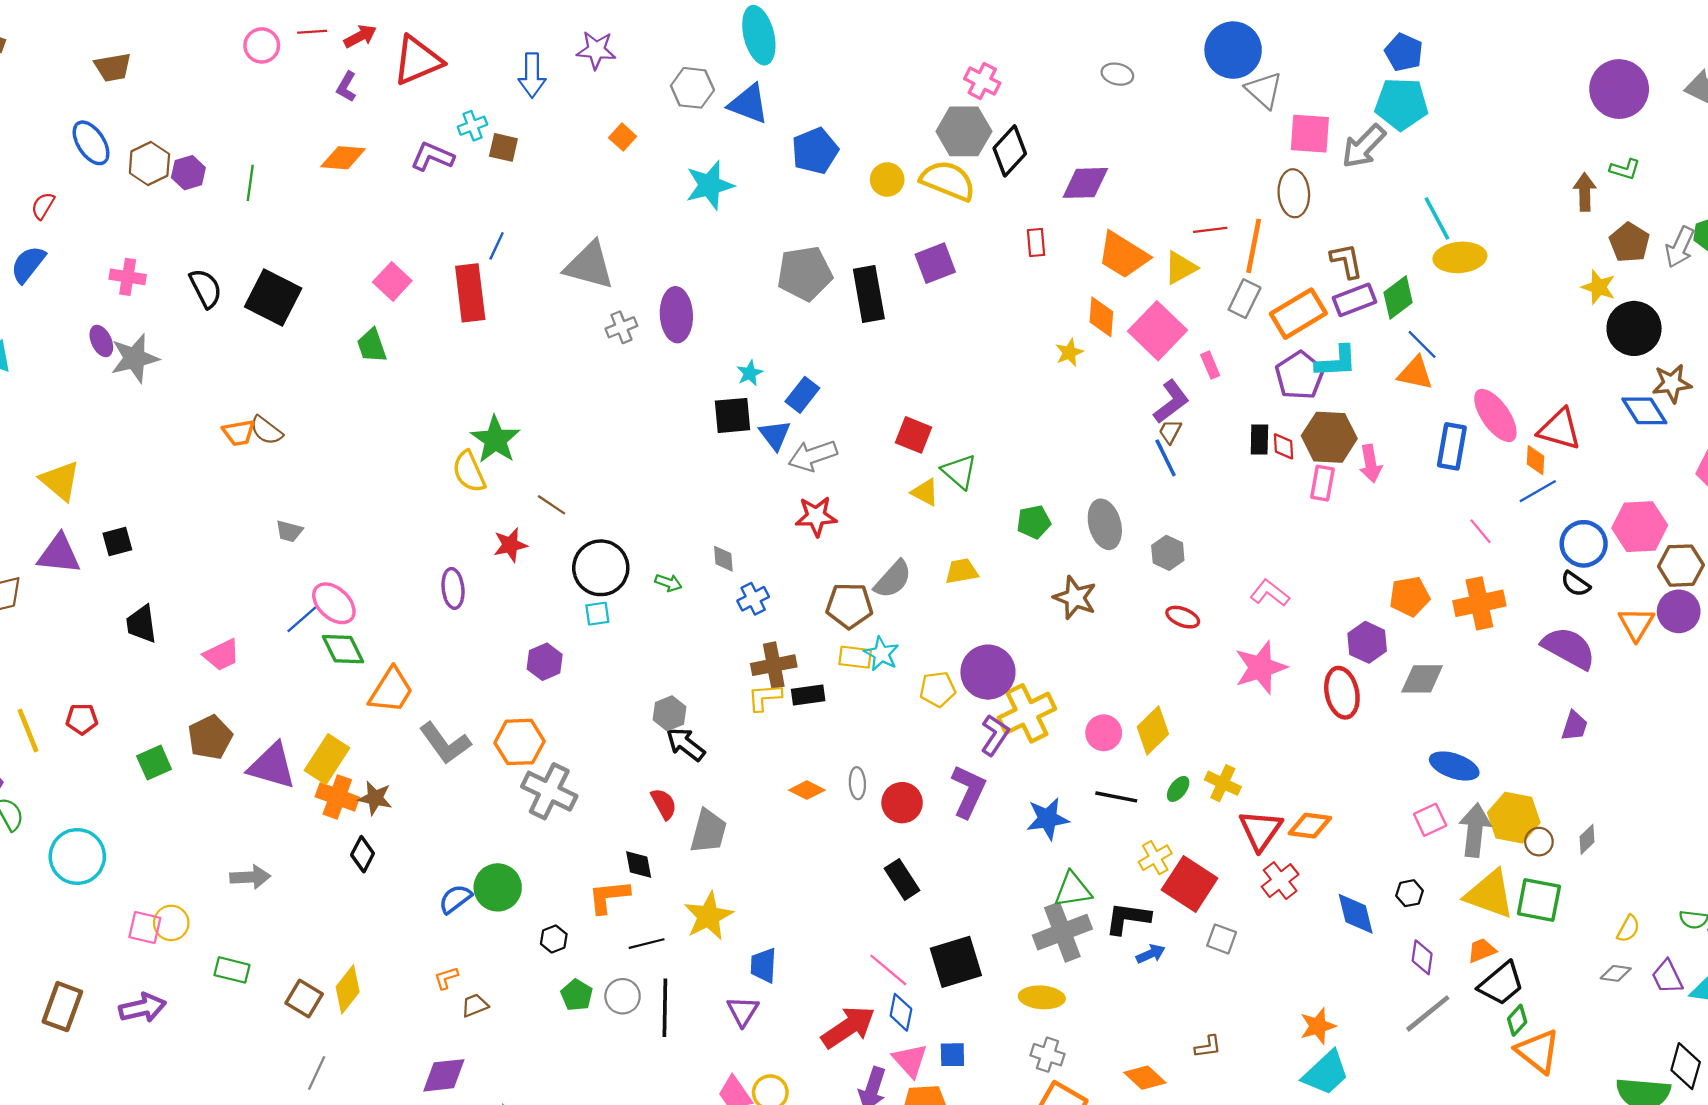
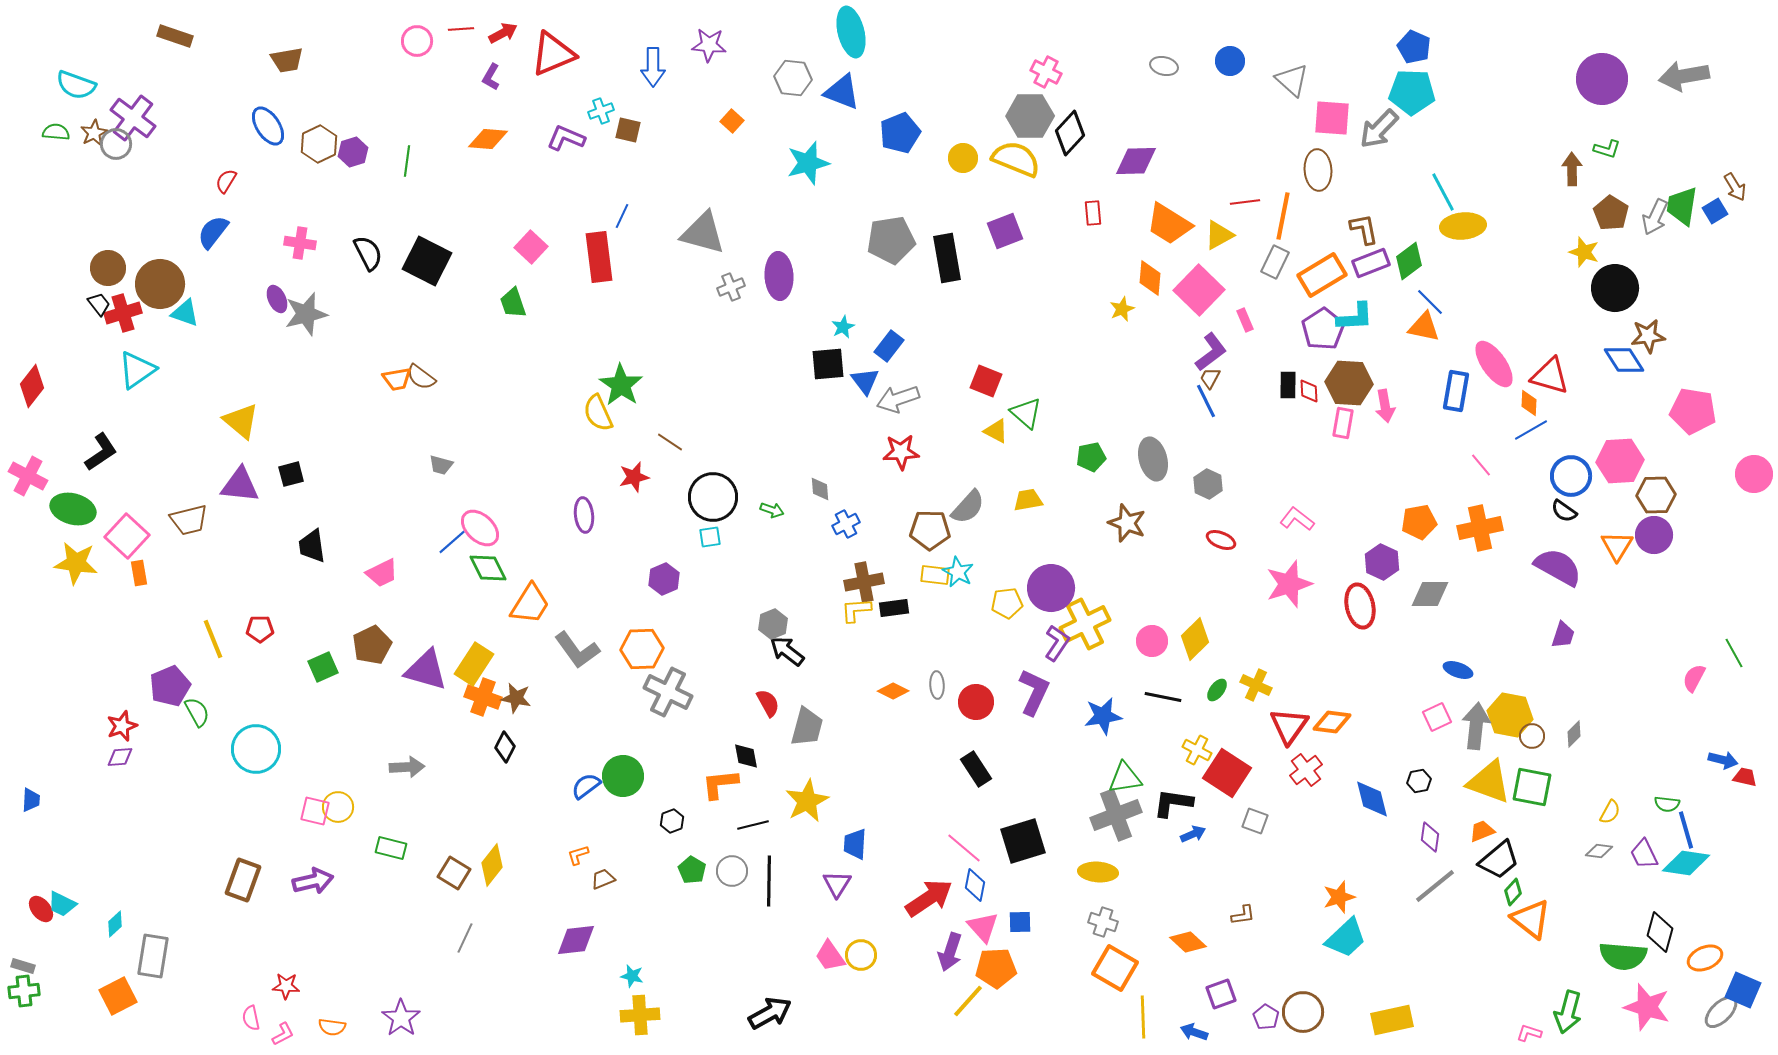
blue circle: (1233, 50) -> (1230, 61), moved, size x0.6
blue ellipse: (1454, 766) -> (1458, 670), size x0.7
yellow cross: (1155, 858) -> (1197, 750), turned -32

